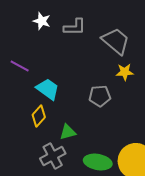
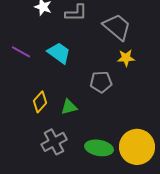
cyan trapezoid: (48, 89) -> (59, 53), moved
green triangle: (68, 132) -> (69, 107), moved

